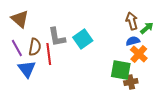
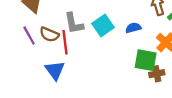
blue semicircle: (133, 41) -> (133, 28), moved
brown semicircle: (35, 47) -> (49, 34), turned 102
blue triangle: (27, 69) -> (55, 70), moved

